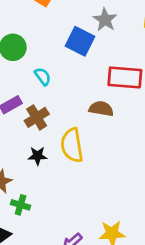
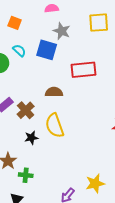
cyan semicircle: (43, 76) -> (19, 50), moved
brown semicircle: (101, 109) -> (54, 92), moved

